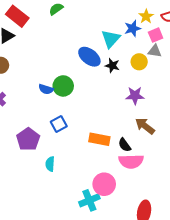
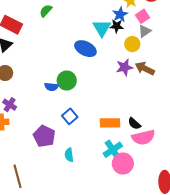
gray triangle: (155, 51) -> (145, 31), turned -32
black star: (112, 65) -> (117, 26), moved
purple star: (135, 96) -> (124, 67), moved
brown arrow: (145, 126) -> (145, 69), moved
cyan cross: (89, 200) -> (113, 150), moved

